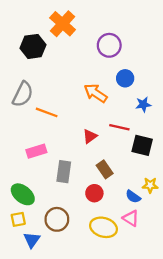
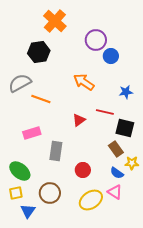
black hexagon: (33, 46) -> (39, 52), moved
blue circle: (125, 78) -> (111, 56), moved
gray semicircle: (23, 94) -> (20, 83), turned -145
brown rectangle: (105, 169) -> (116, 149), moved
yellow ellipse: (104, 227) -> (91, 200), turned -50

